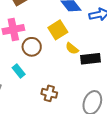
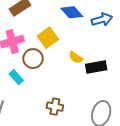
yellow square: (58, 30) -> (48, 38), moved
cyan rectangle: (19, 71) -> (16, 77), moved

